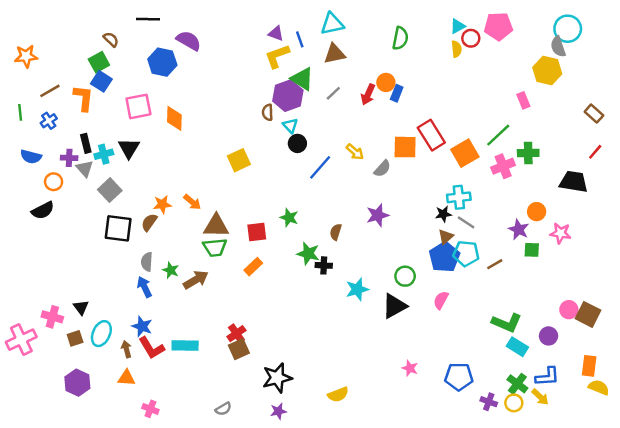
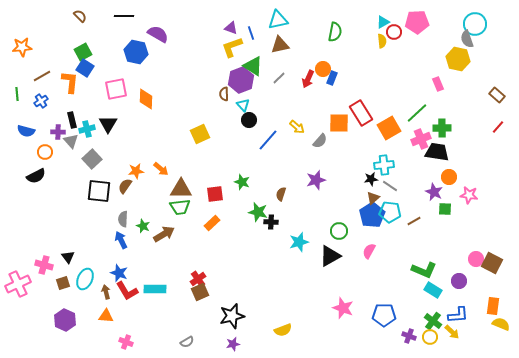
brown semicircle: (111, 39) -> (80, 16), moved
black trapezoid: (574, 182) -> (437, 152), moved
pink star: (410, 368) -> (343, 308), size x1.5

